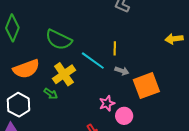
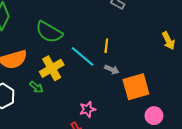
yellow arrow: (174, 39) -> (168, 41), turned -114
pink star: (107, 103) -> (87, 109), moved
pink circle: (124, 116) -> (154, 116), moved

